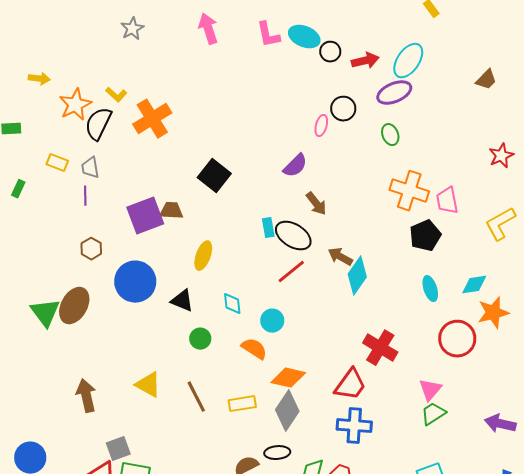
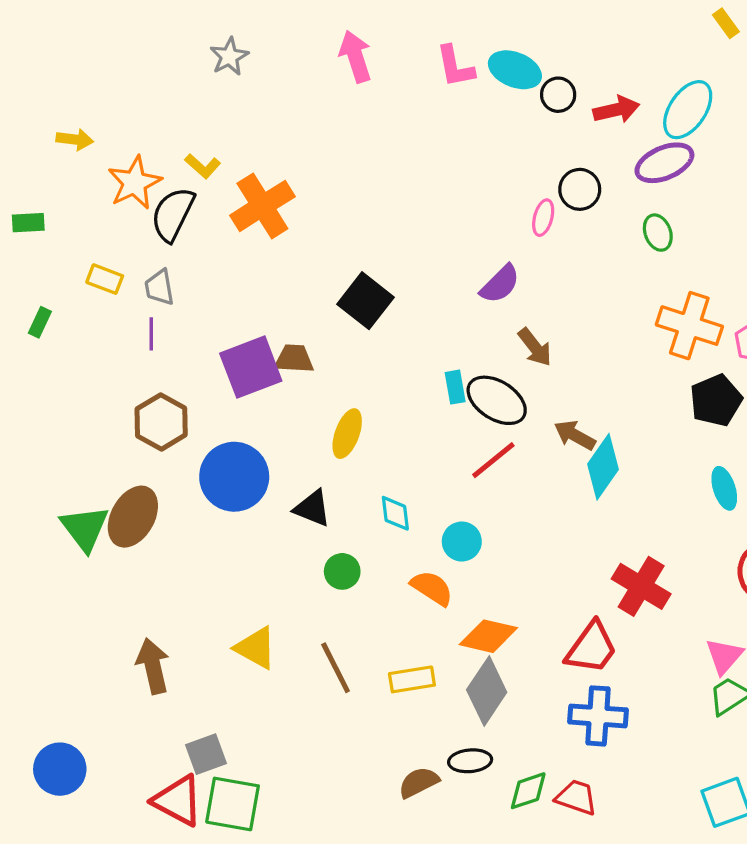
brown hexagon: (91, 249) -> (161, 422), size x1.5

